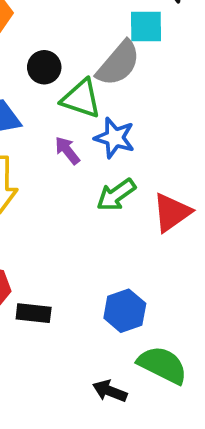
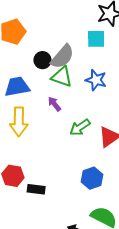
gray semicircle: (118, 63) -> (62, 57), moved
blue star: (115, 138) -> (96, 80), moved
blue hexagon: (125, 311) -> (92, 178), moved

